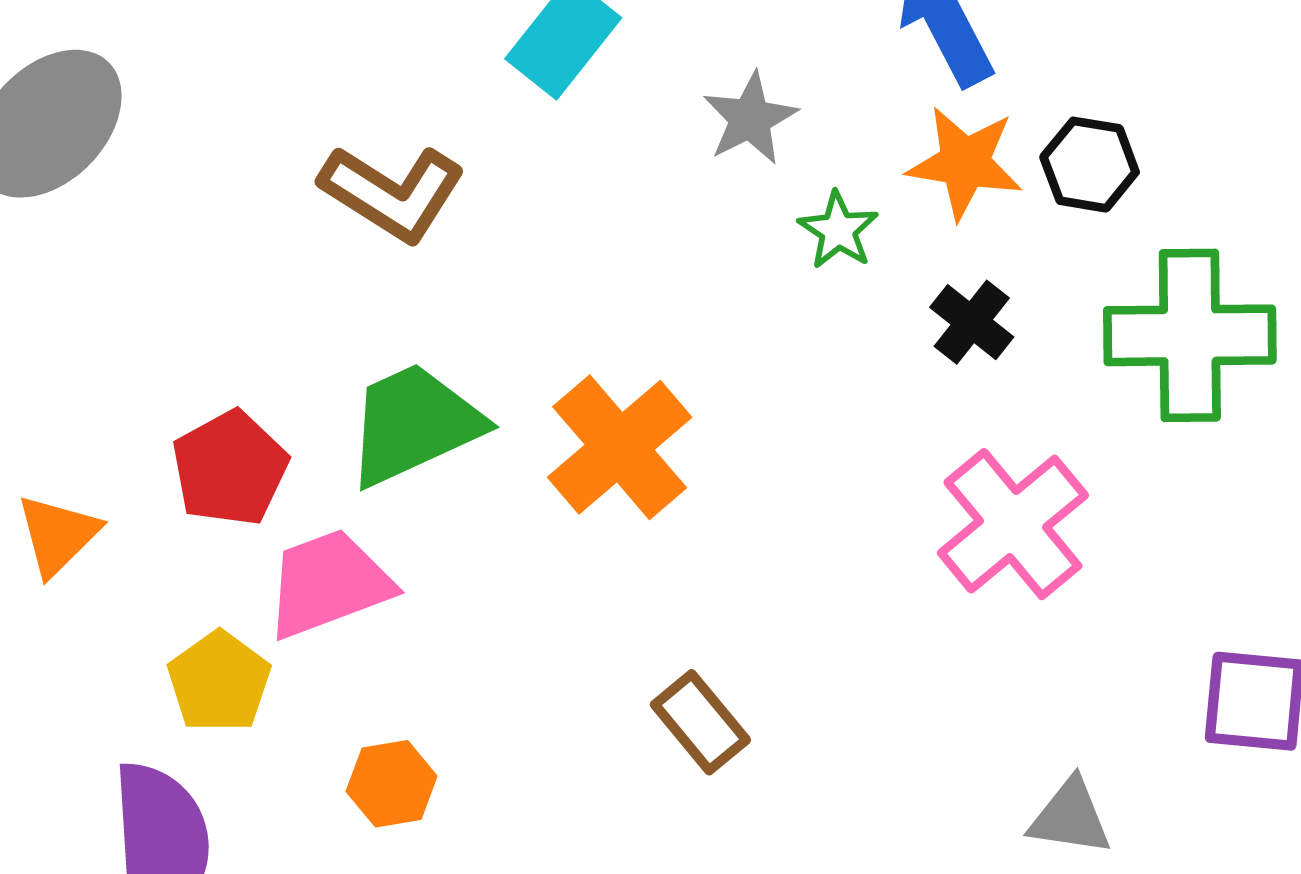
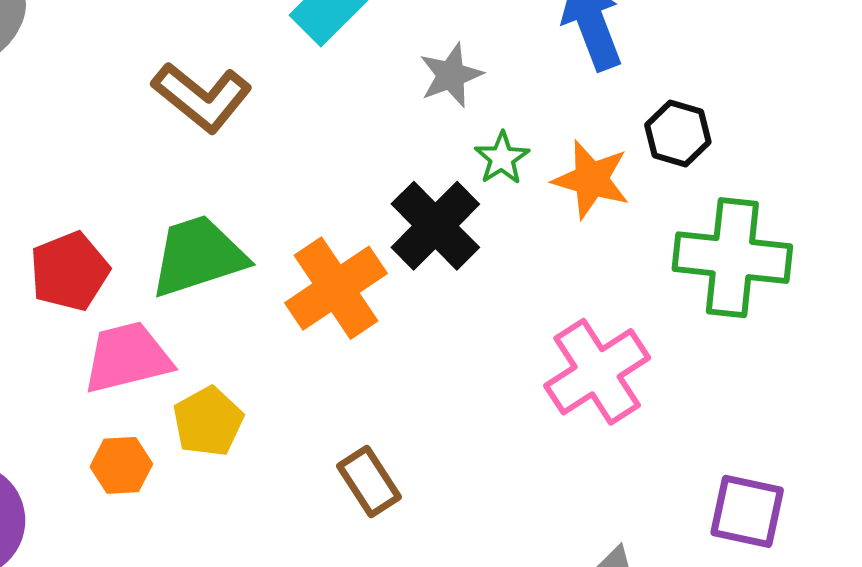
orange star: (965, 163) -> (591, 179), moved
black cross: (972, 322) -> (435, 226), moved, size x1.6
yellow pentagon: (219, 682) -> (208, 422), moved
orange hexagon: (392, 784) -> (121, 465), moved

